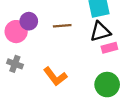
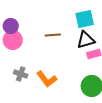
purple circle: (29, 21) -> (11, 26), moved
gray cross: (15, 64) -> (21, 74), moved

